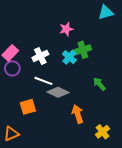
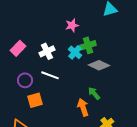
purple circle: (12, 68) -> (25, 80), moved
green arrow: (99, 84) -> (94, 93), moved
gray diamond: (58, 92) -> (99, 65), moved

